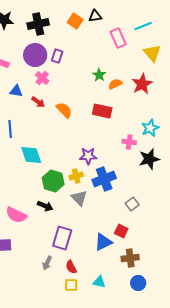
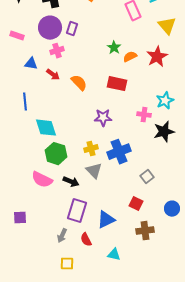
pink cross: (42, 78) -> (57, 51), turned 32
purple star: (88, 156) -> (103, 118), moved
green hexagon: (53, 181) -> (56, 154), moved
black arrow: (45, 206) -> (71, 182), moved
pink semicircle: (16, 215) -> (42, 180), moved
blue triangle: (103, 242) -> (106, 220), moved
blue circle: (138, 283) -> (172, 209), moved
yellow square: (71, 285) -> (67, 264), moved

